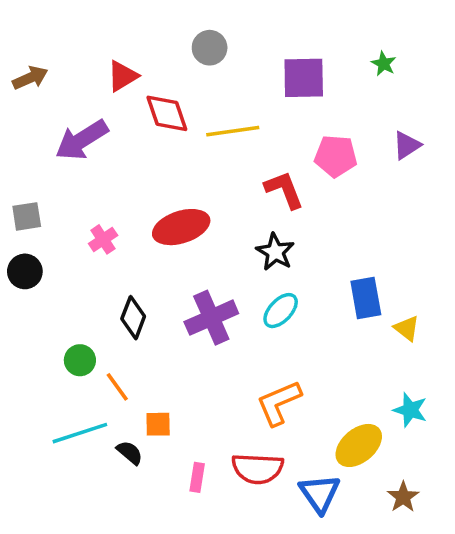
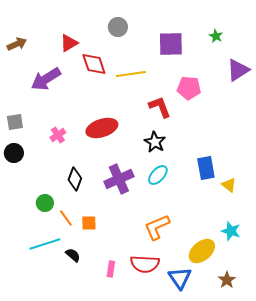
purple triangle: (407, 145) -> (238, 70), moved, size x1.4
orange square: (158, 424) -> (89, 223), moved

